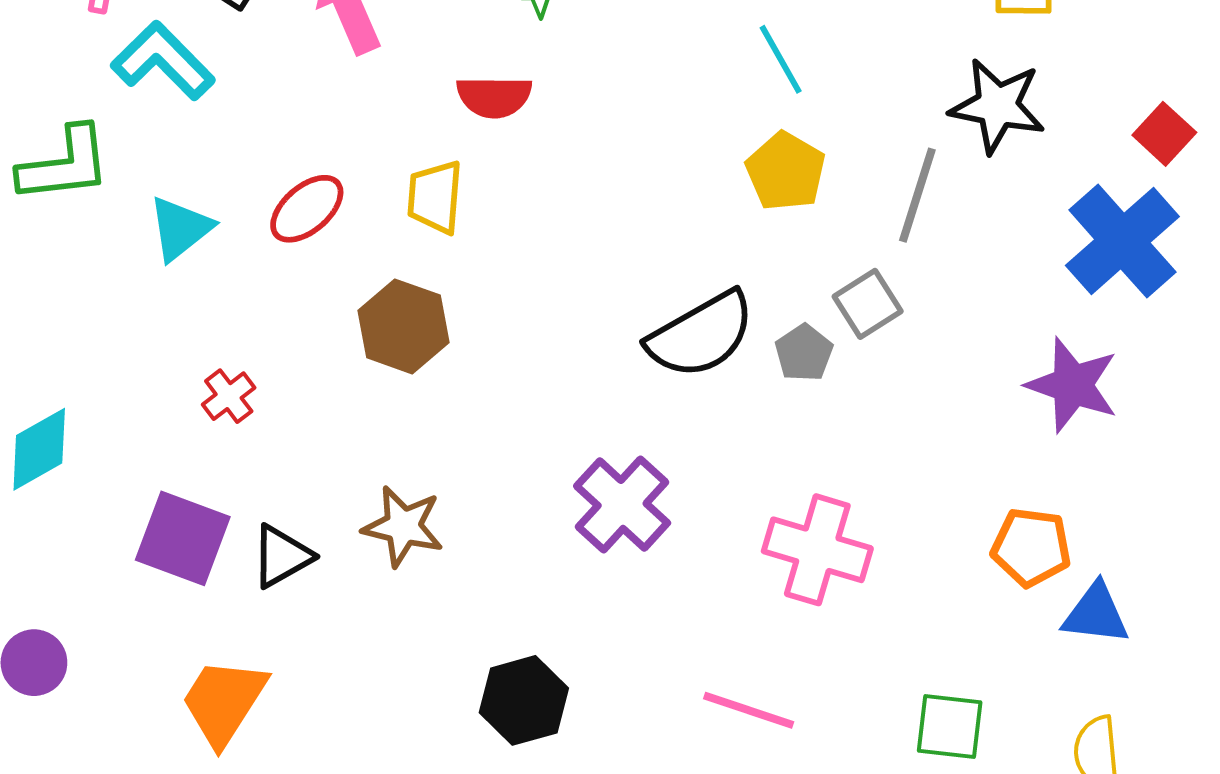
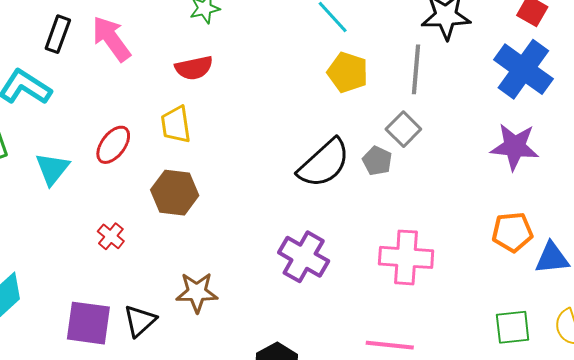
red cross: (229, 396) -> (111, 236), moved
green square: (950, 726) -> (513, 327), moved

